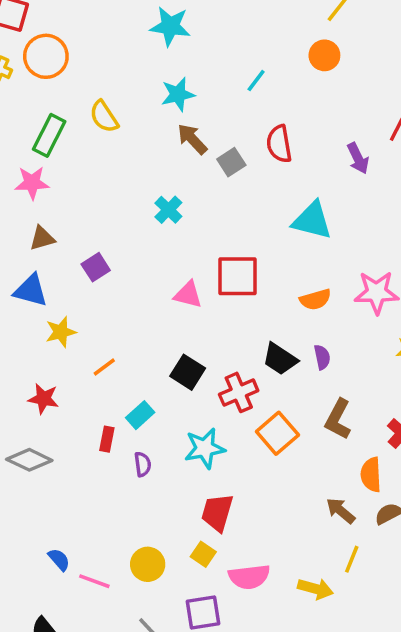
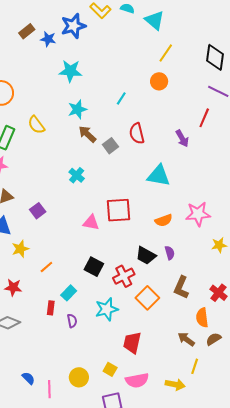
red trapezoid: (217, 512) -> (132, 343), moved
pink line: (94, 581) -> (49, 389), turned 72

